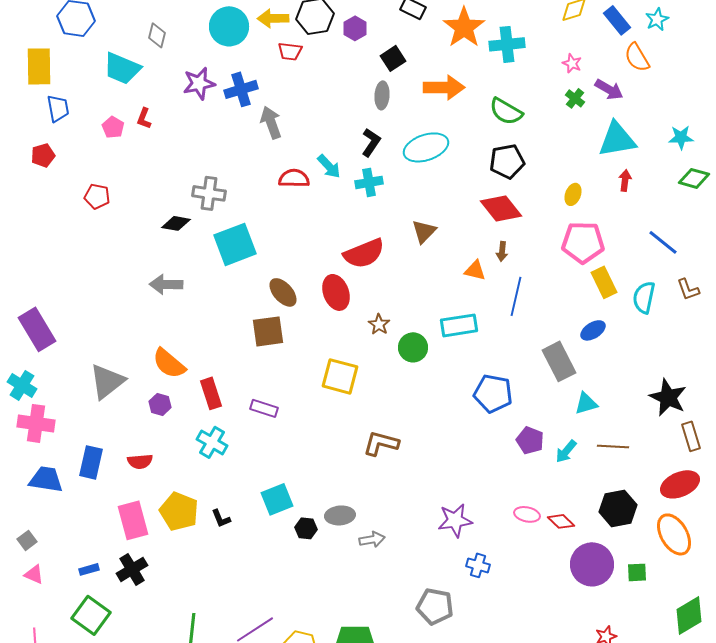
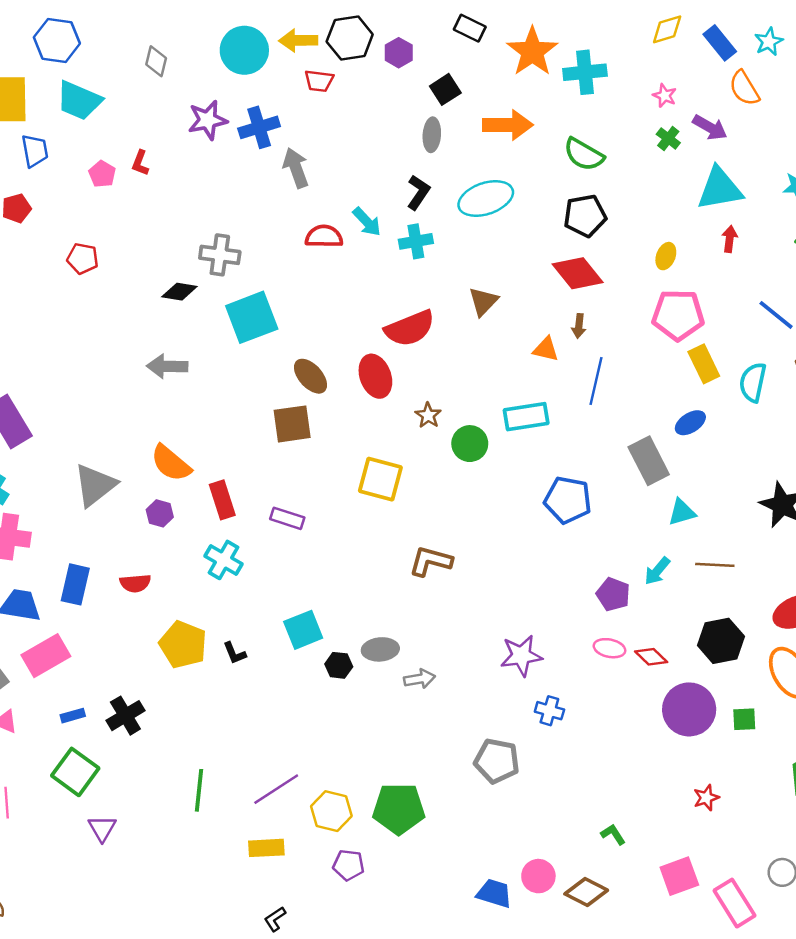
cyan trapezoid: (122, 68) -> (79, 100), moved
purple pentagon: (530, 440) -> (613, 594), moved
pink rectangle: (133, 520) -> (46, 656), moved, turned 75

